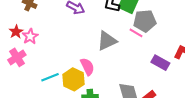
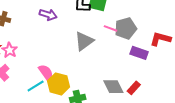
gray pentagon: (145, 21) -> (126, 28), moved
pink semicircle: (87, 67) -> (46, 73), moved

